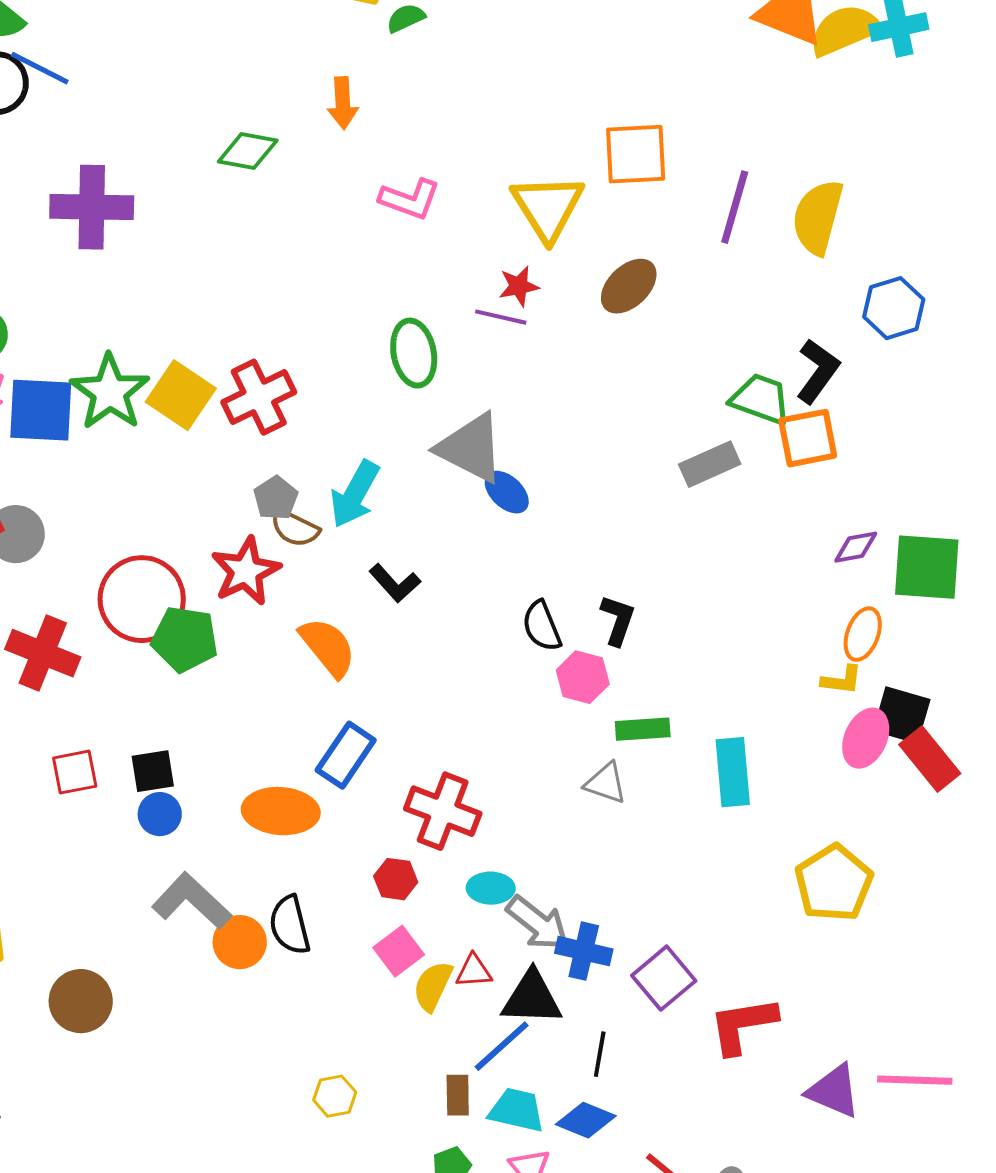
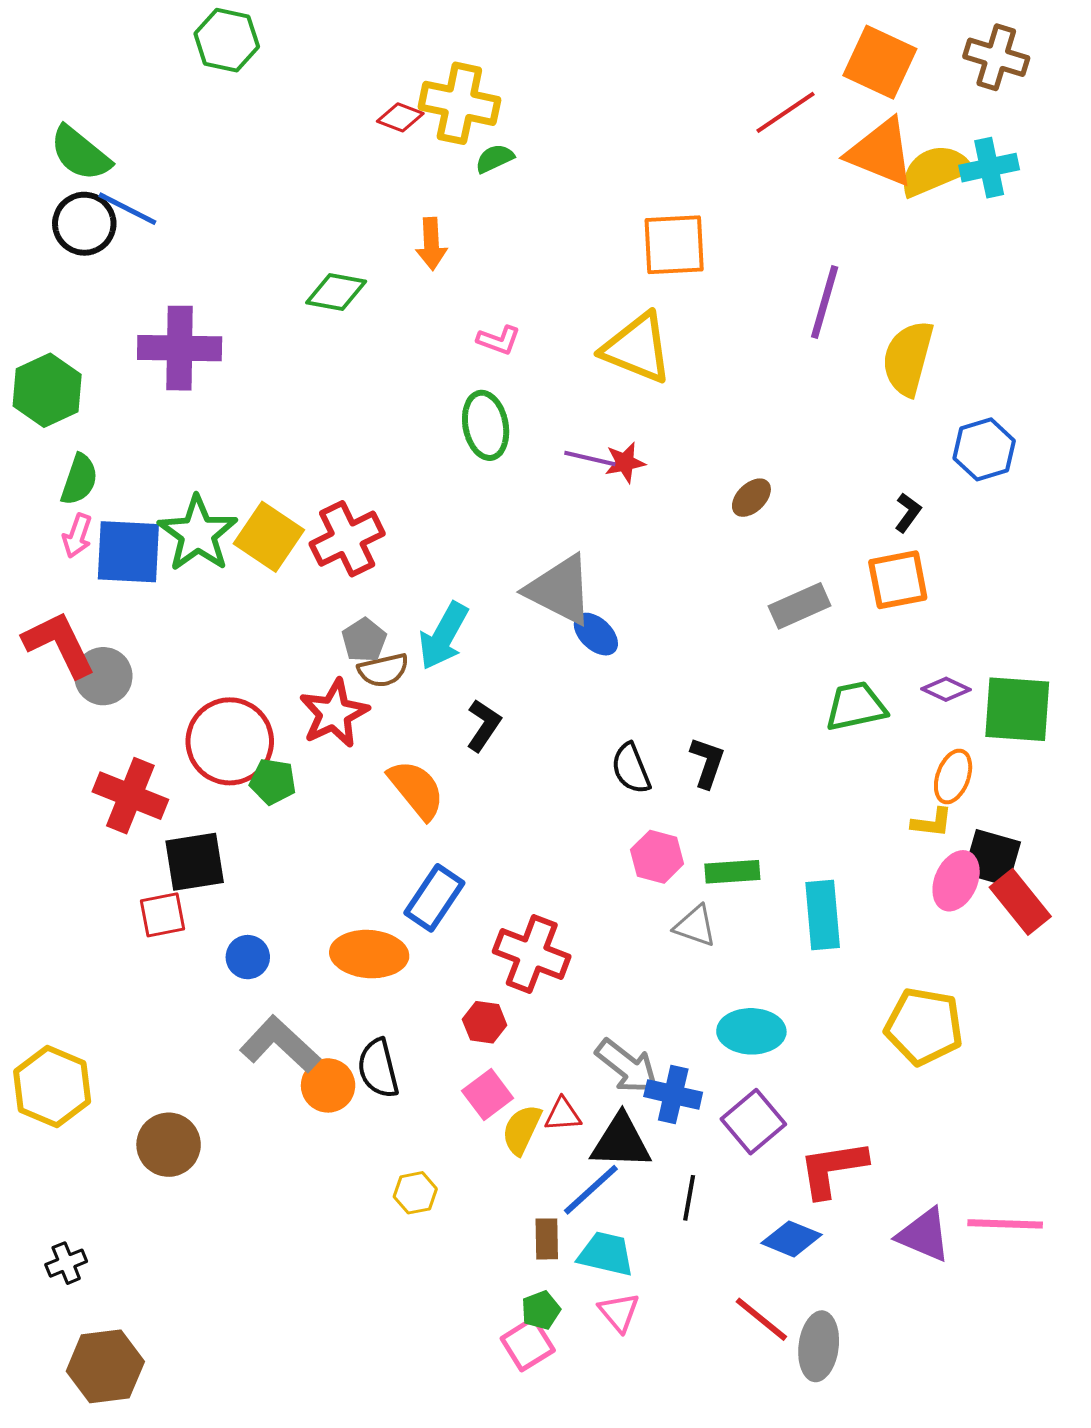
orange square: (636, 154) -> (674, 245), moved
pink L-shape: (410, 199) -> (499, 340), size x0.7
yellow triangle: (548, 207) -> (637, 348), turned -36
purple line: (735, 207) -> (825, 302), moved
red star: (519, 286) -> (625, 462), moved
brown ellipse: (629, 286) -> (751, 498), moved, size x0.7
green ellipse: (414, 353) -> (486, 425), moved
black L-shape: (818, 371) -> (908, 513), size x0.6
green trapezoid: (761, 399) -> (856, 706), moved, turned -32
brown semicircle: (295, 528) -> (383, 670), turned -39
purple diamond: (856, 547) -> (946, 689), turned 36
black L-shape: (395, 583) -> (484, 725), turned -104
green pentagon: (185, 639) -> (273, 781), size x0.7
pink hexagon: (583, 677) -> (657, 857), moved
black square: (153, 771) -> (195, 862), moved, size x1.4
yellow pentagon: (834, 883) -> (924, 1026), turned -30
cyan ellipse: (491, 888) -> (751, 1031), moved, size x1.4
yellow hexagon: (335, 1096) -> (415, 1193), moved
blue diamond: (586, 1120) -> (792, 1239), moved

